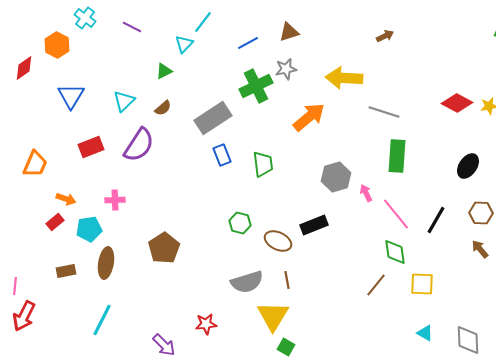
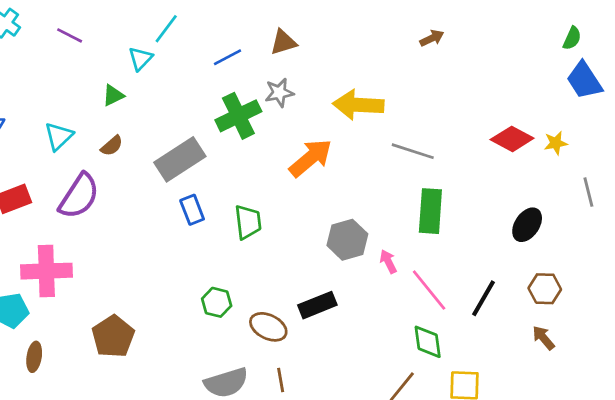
brown arrow: (385, 36) -> (432, 38), moved
pink cross: (115, 200) -> (46, 271), size x1.8
brown ellipse: (106, 263) -> (34, 357), size x0.7

